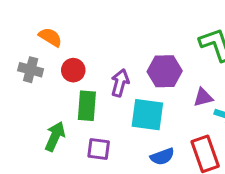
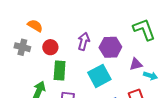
purple arrow: (120, 83) -> (84, 41), moved
cyan square: (147, 115) -> (99, 76), turned -35

